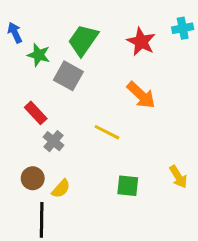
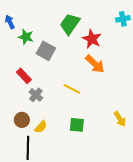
green trapezoid: (83, 40) -> (70, 24), moved
red star: (141, 42) -> (92, 39), moved
green square: (128, 186) -> (77, 125), moved

